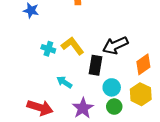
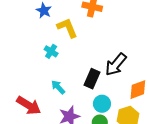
black arrow: (115, 45) -> (116, 64), turned -40
yellow L-shape: (73, 46) -> (67, 28), moved

